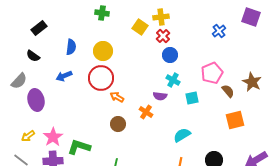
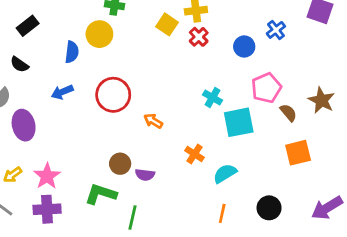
yellow circle: (103, 51) -> (99, 34), moved
blue circle: (170, 55) -> (244, 46), moved
purple semicircle: (160, 96) -> (145, 175), moved
orange arrow: (117, 97) -> (153, 121), moved
cyan square: (192, 98) -> (239, 122), size x1.6
orange cross: (146, 112) -> (195, 154), moved
brown circle: (118, 124) -> (120, 164), moved
green L-shape: (79, 147) -> (101, 194), moved

